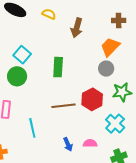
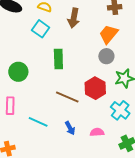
cyan square: (22, 55) -> (41, 29), moved
brown line: (64, 106) -> (67, 97), turned 35
cyan line: (32, 128) -> (38, 122), turned -48
blue arrow: (68, 144) -> (70, 128), moved

